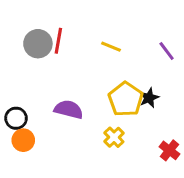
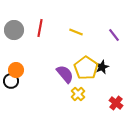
gray circle: (38, 44) -> (14, 30), moved
purple semicircle: (69, 109) -> (65, 74), moved, turned 36
orange circle: (23, 140) -> (16, 70), moved

